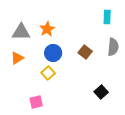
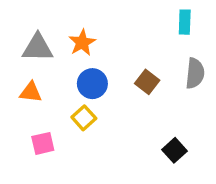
orange triangle: (17, 58) -> (31, 92), turned 40
pink square: (36, 102) -> (43, 143), moved

